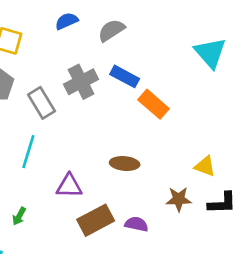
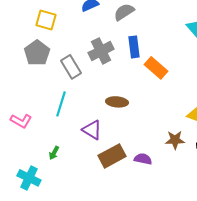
blue rectangle: (125, 76) -> (134, 47), turned 55
brown ellipse: (125, 164) -> (117, 102), moved
purple triangle: (69, 186) -> (92, 130), turned 30

